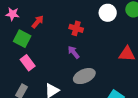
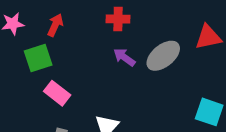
green square: (22, 39) -> (38, 58), turned -30
gray ellipse: (84, 76) -> (163, 56), moved

